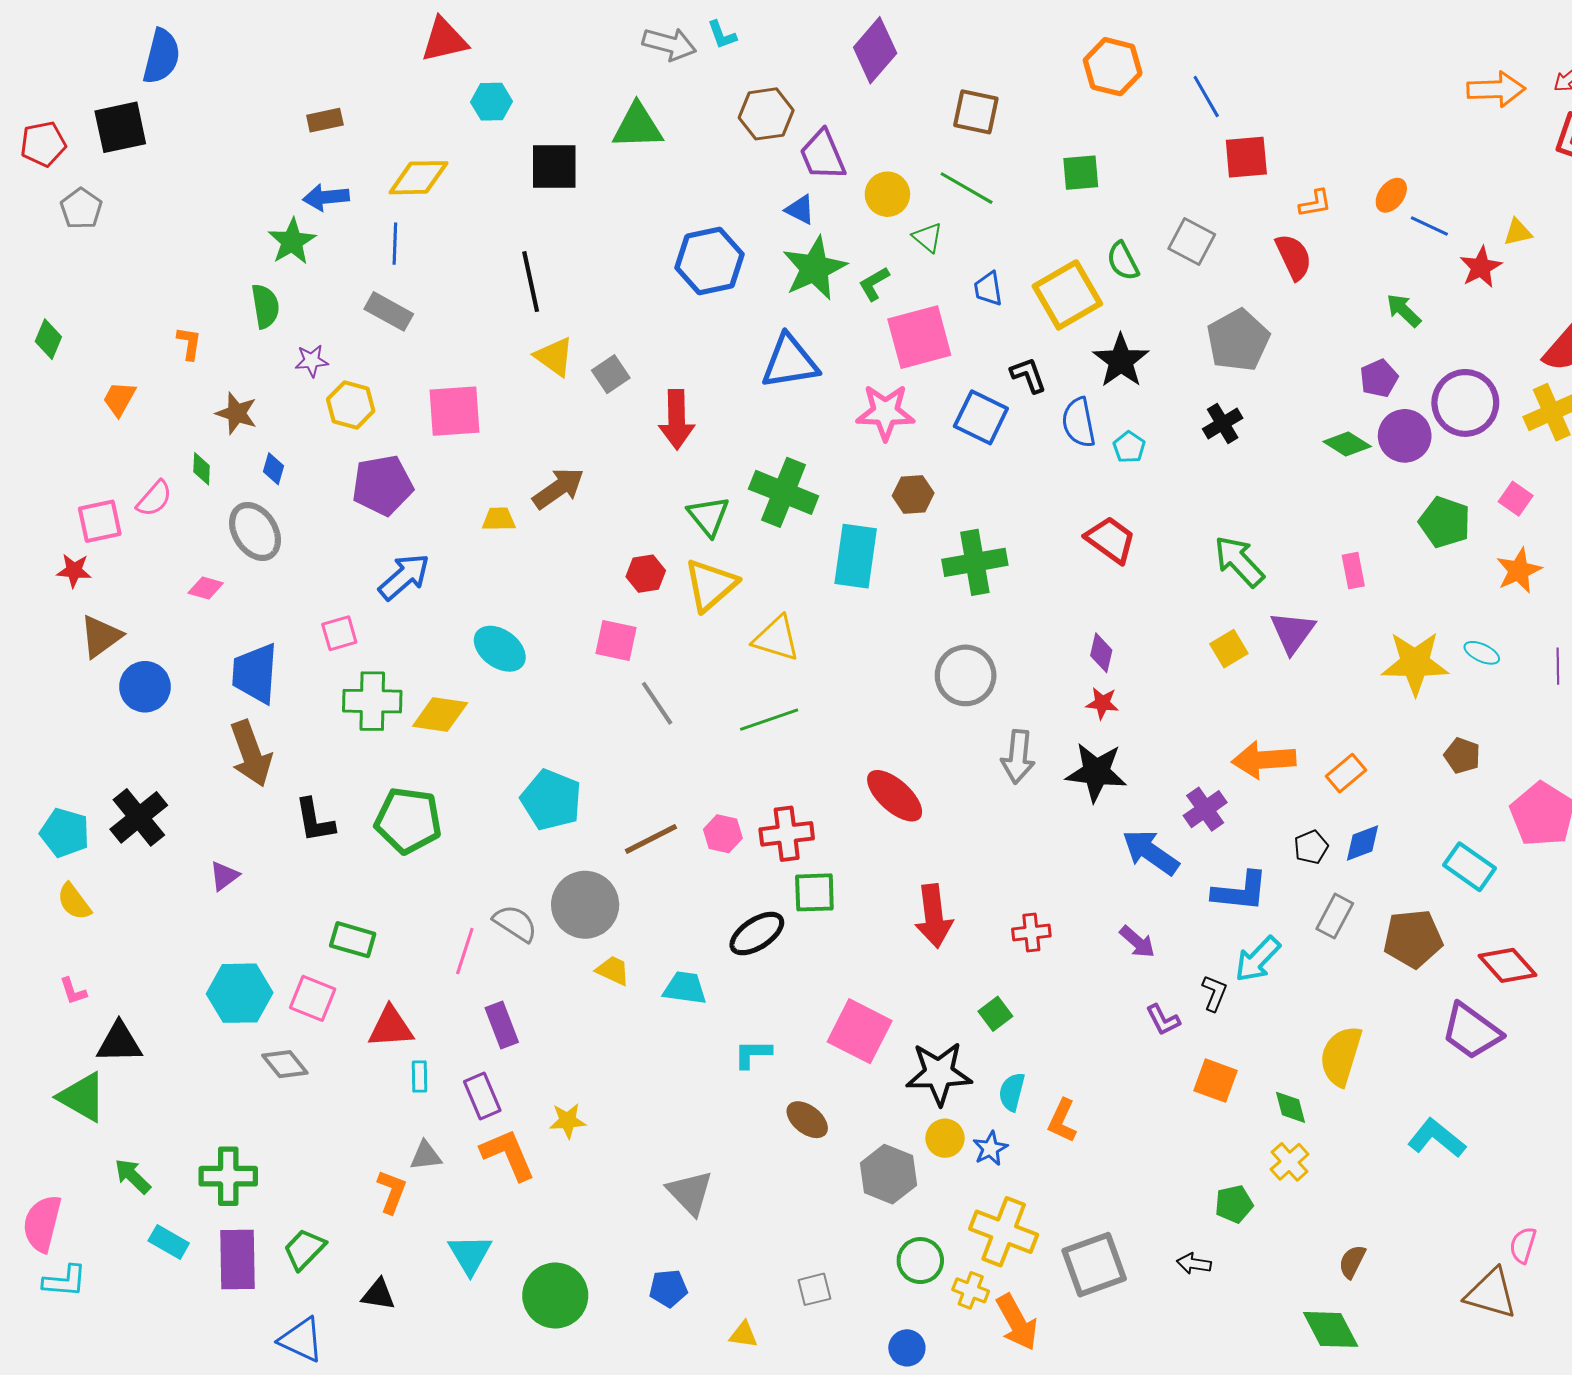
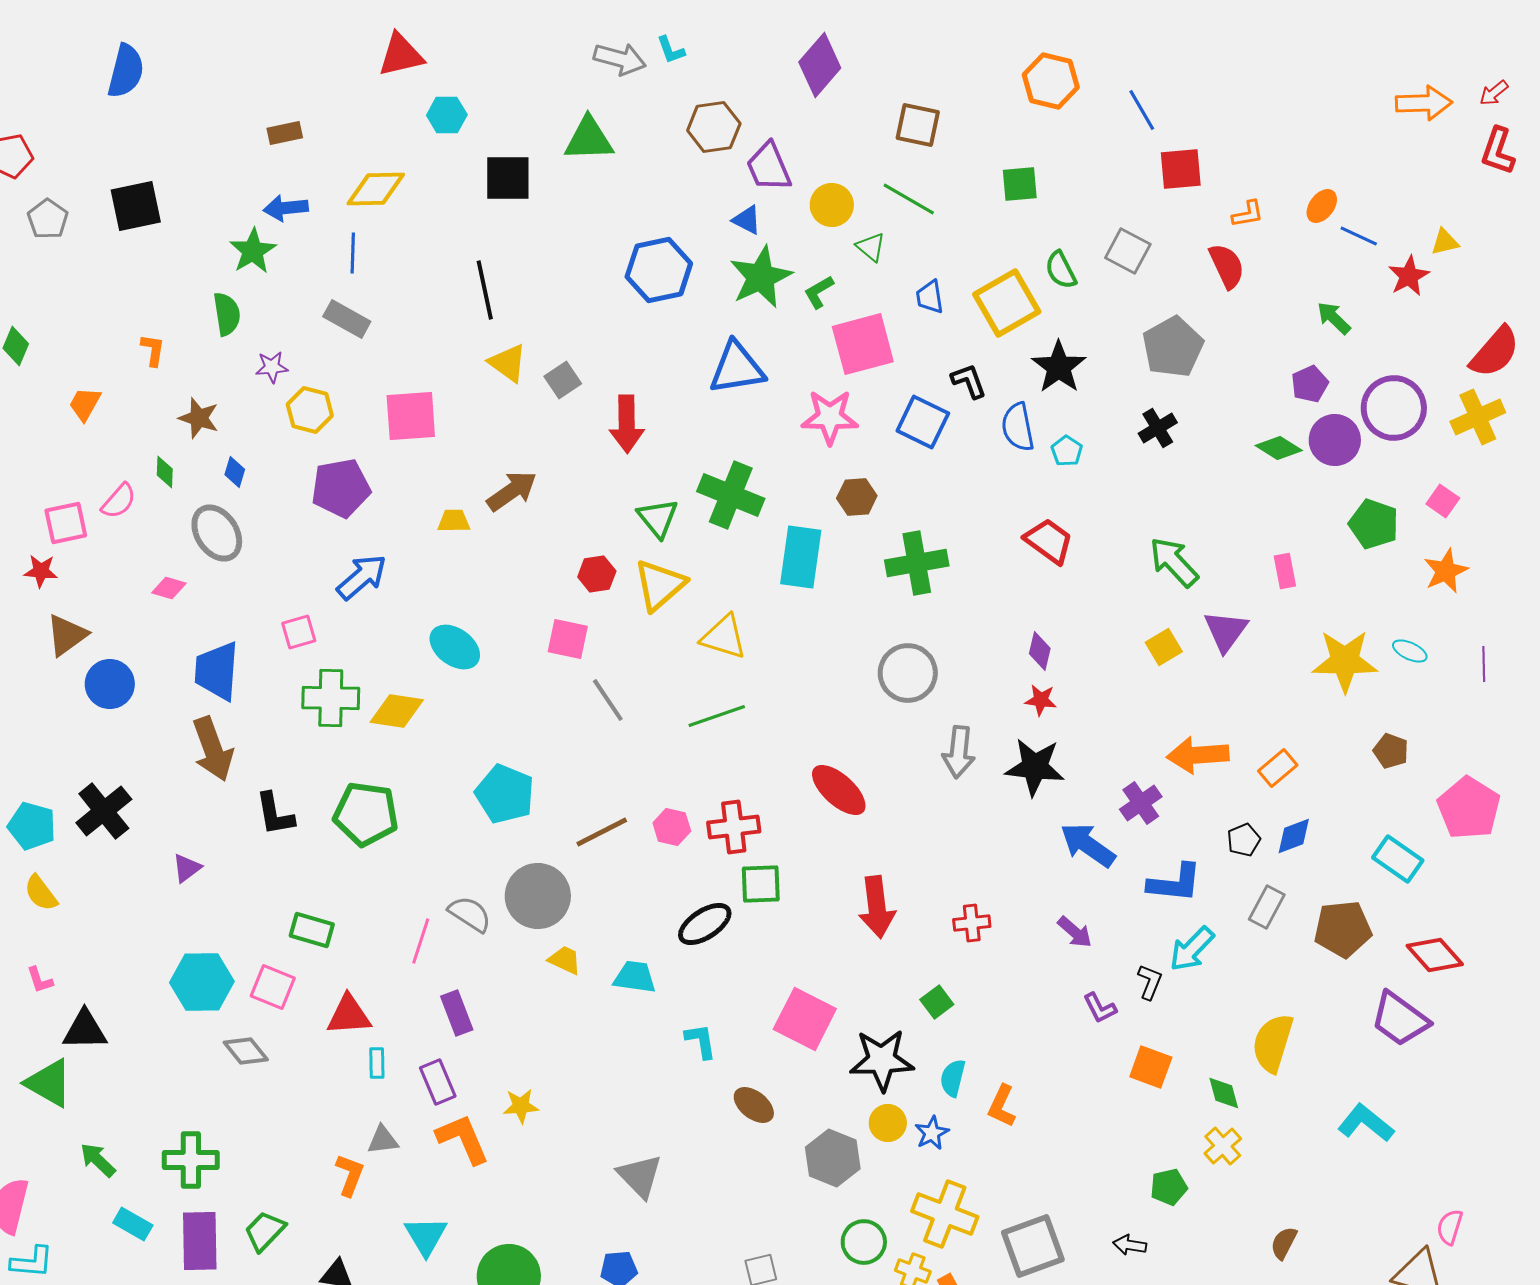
black square: (120, 127) -> (136, 206), moved
cyan L-shape: (753, 1054) -> (701, 1041), turned 81

